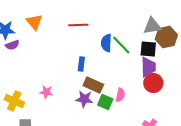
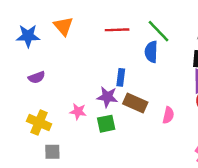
purple semicircle: (12, 45) -> (37, 77), moved
green line: (121, 45) -> (159, 31), moved
purple star: (84, 99) -> (107, 97), moved
green square: (105, 102) -> (106, 124), moved, turned -35

